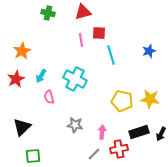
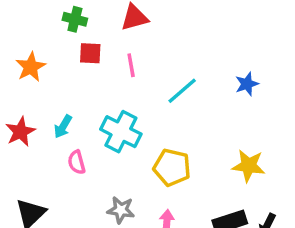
red square: (99, 33) -> (90, 53), moved
orange star: (22, 51) -> (31, 67), moved
cyan line: (111, 55) -> (182, 91), turned 66
yellow pentagon: (122, 101) -> (172, 167), moved

